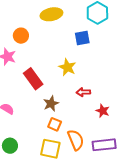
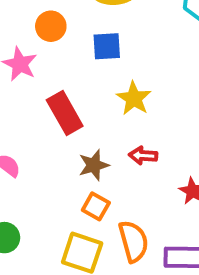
blue square: (82, 38) -> (107, 46), moved
red arrow: (83, 92) -> (143, 156), moved

